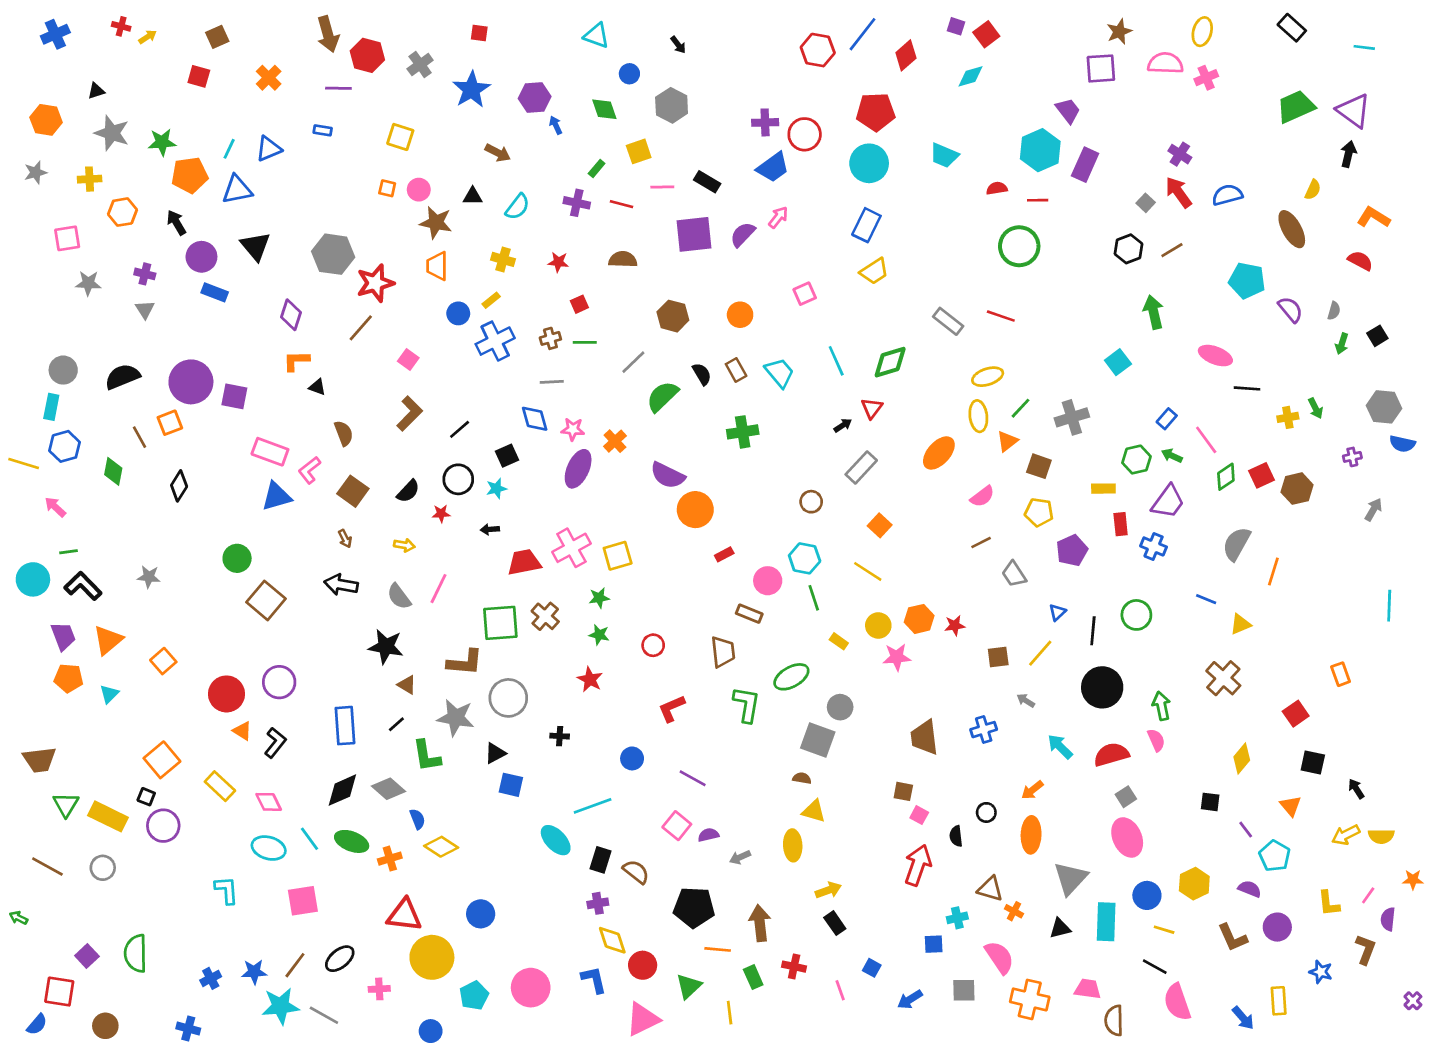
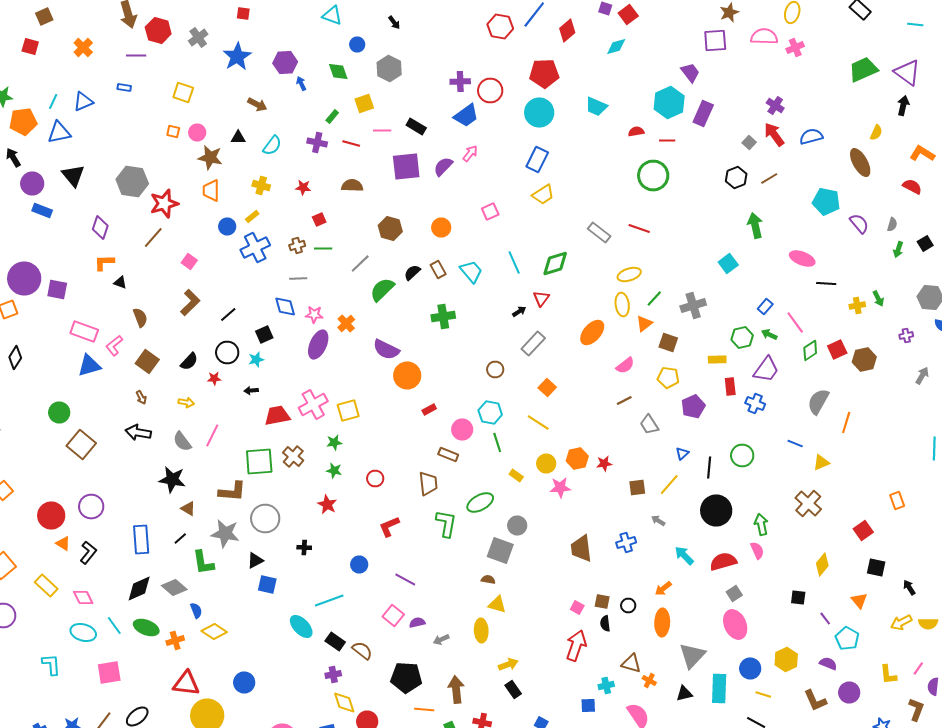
black semicircle: (702, 374) -> (412, 272), turned -102
brown square: (903, 791) -> (602, 602), moved
black rectangle: (600, 860) -> (335, 642), turned -72

